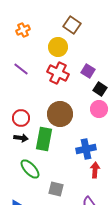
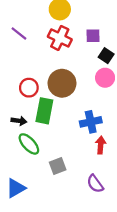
purple square: (88, 71) -> (93, 36), turned -32
red circle: (21, 118) -> (29, 88), moved
black arrow: (21, 138) -> (19, 121), moved
gray square: (56, 189) -> (58, 166), turned -35

